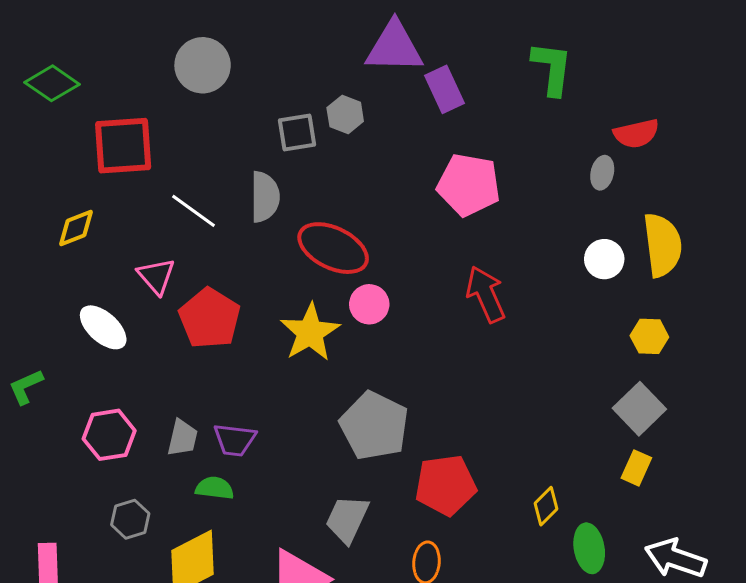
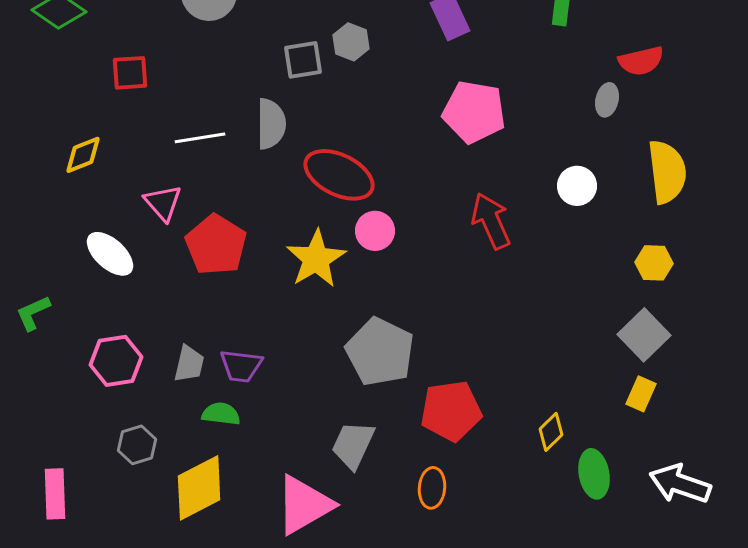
red square: (123, 146) -> (130, 73), size x0.6
white line: (194, 211) -> (200, 138), turned -45
white circle: (604, 259) -> (577, 186), moved

